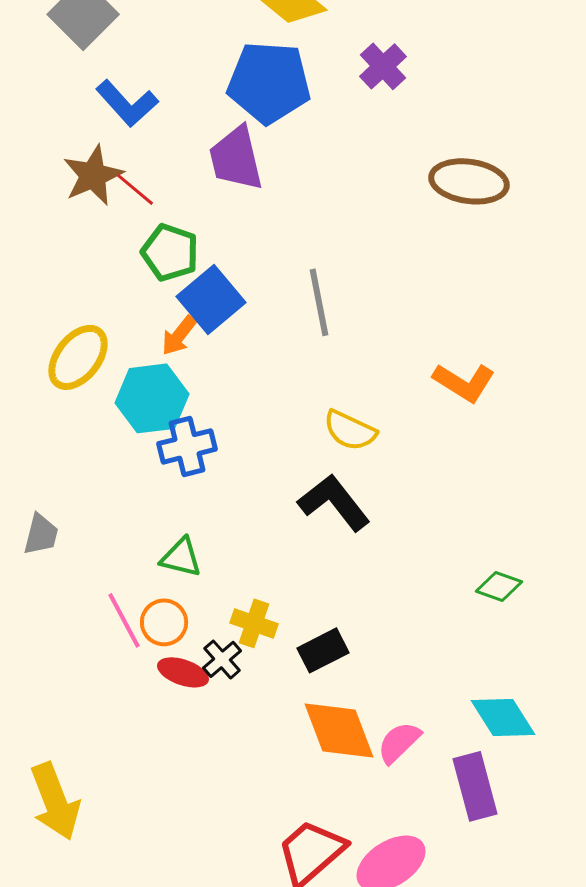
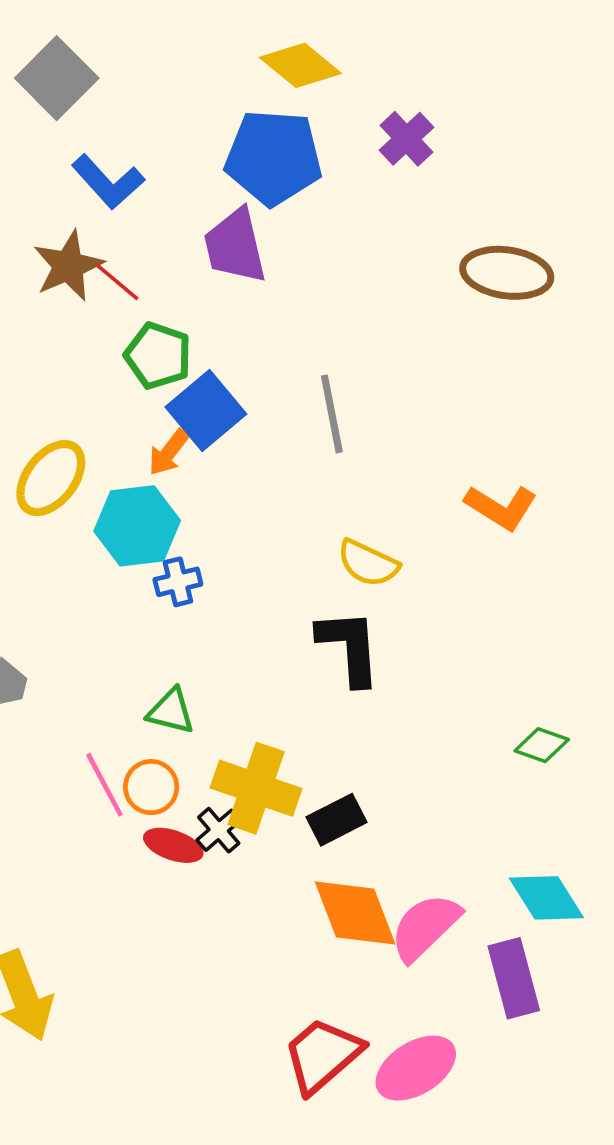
blue cross: (187, 446) -> (178, 582), size x0.7
black L-shape: (334, 502) -> (349, 647), turned 34
yellow cross: (254, 623) -> (256, 788), size x1.6
pink semicircle: (399, 742) -> (425, 927), size x1.4

